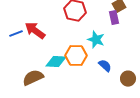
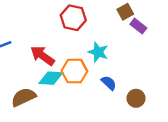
purple rectangle: (114, 18) -> (138, 26), moved, turned -40
red arrow: (35, 31) -> (42, 56), moved

